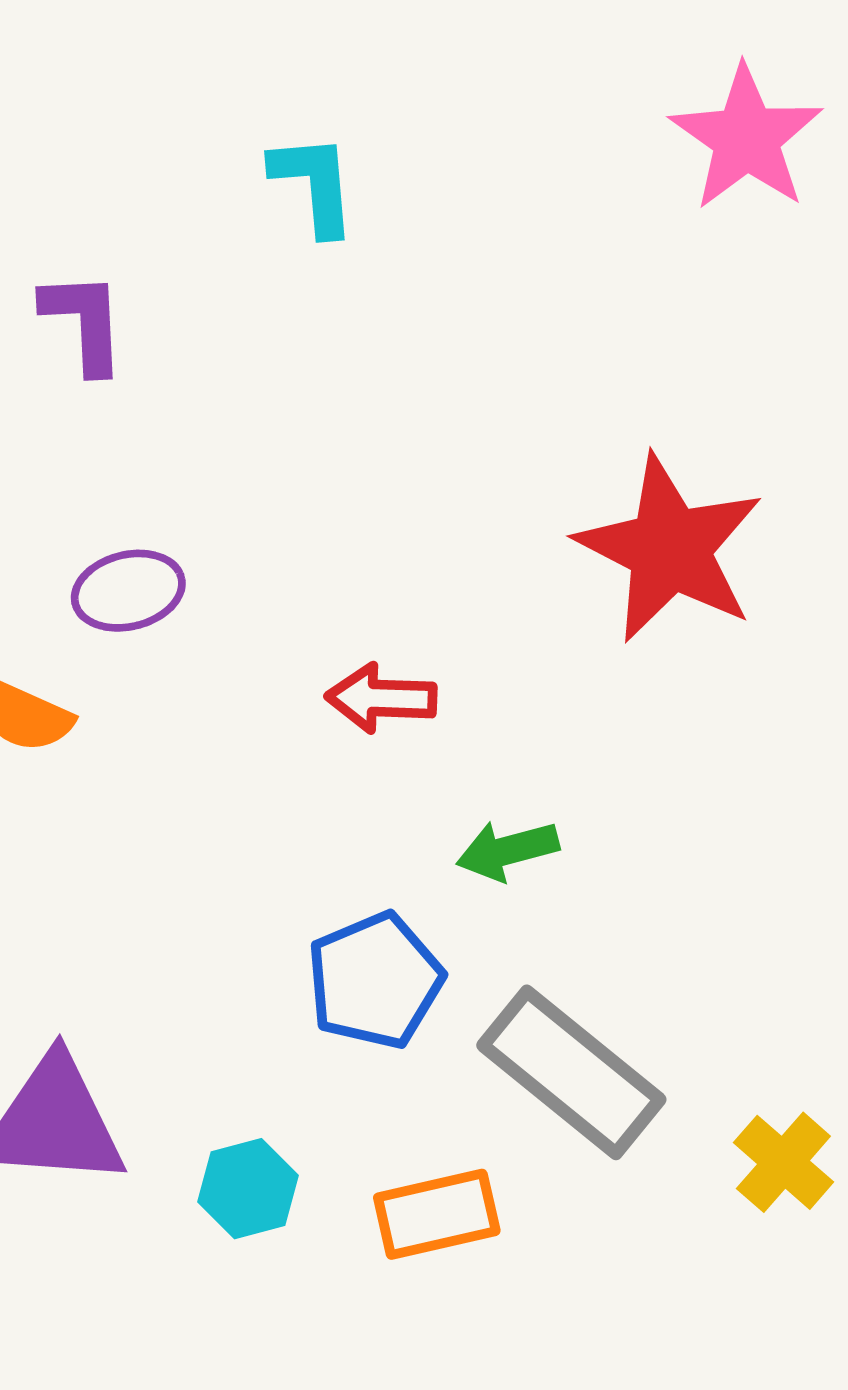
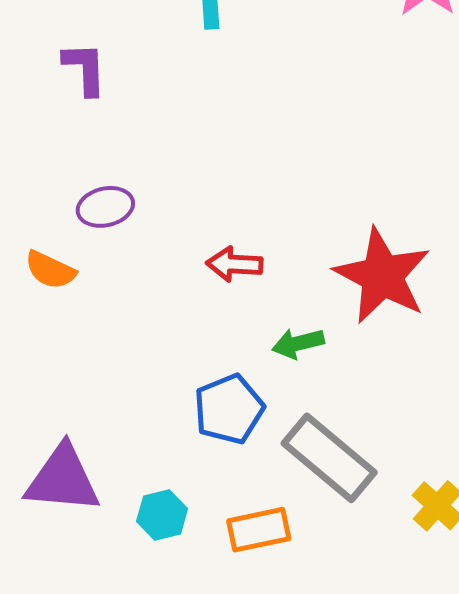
red star: (670, 549) -> (382, 276), moved

